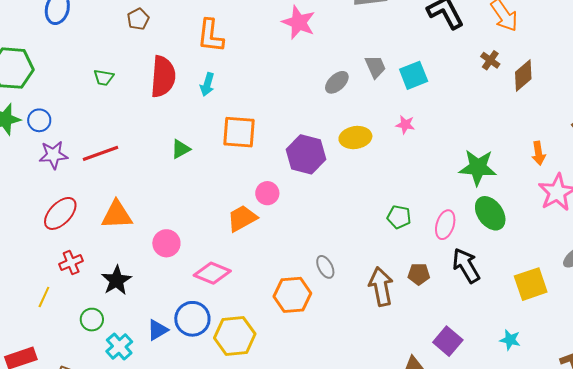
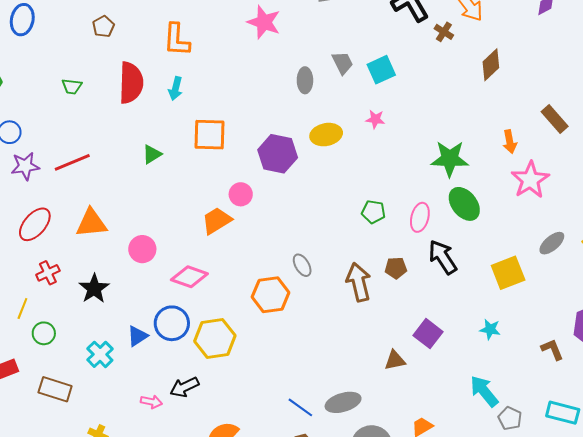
brown cross: (490, 60) -> (444, 32), moved
gray ellipse: (337, 82) -> (305, 80), turned -45
green circle: (92, 320) -> (44, 333), moved

